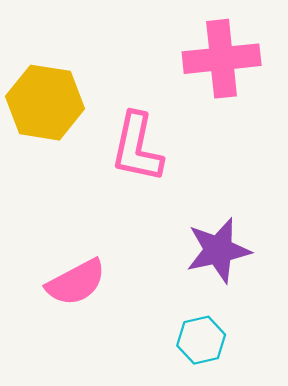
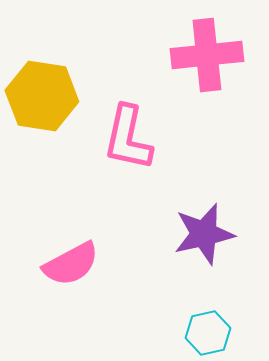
cyan hexagon: (201, 340) -> (208, 333), moved

